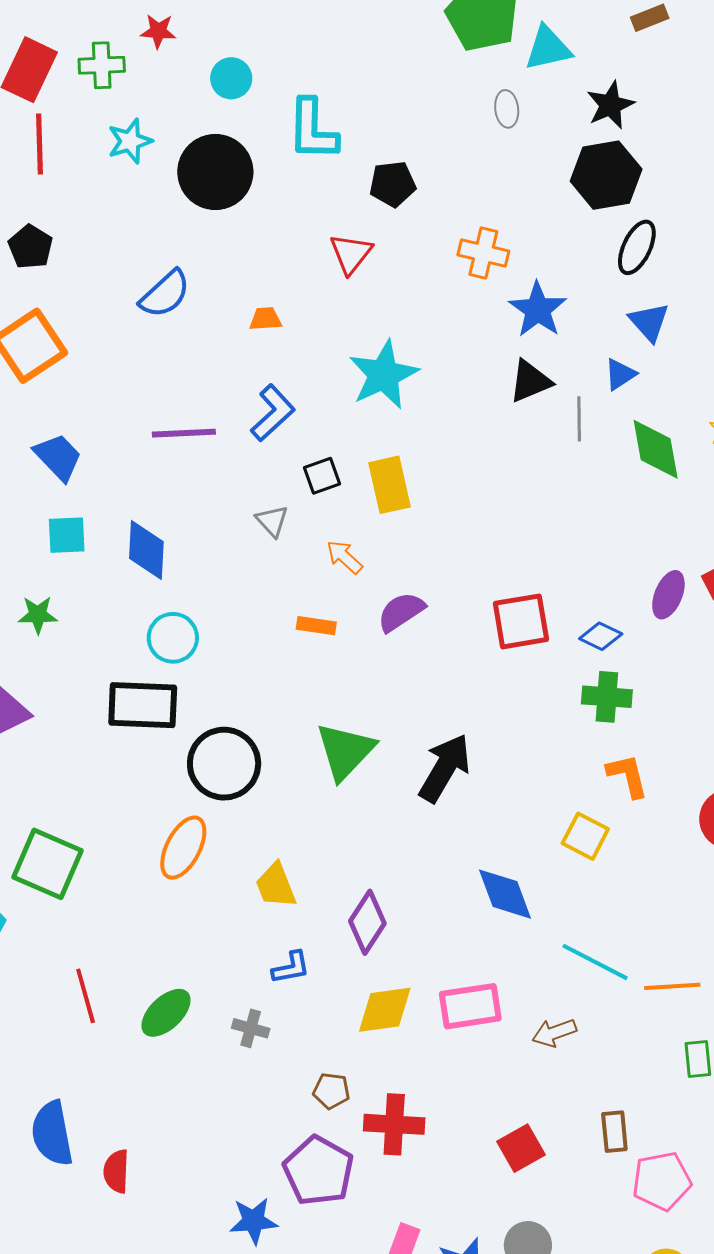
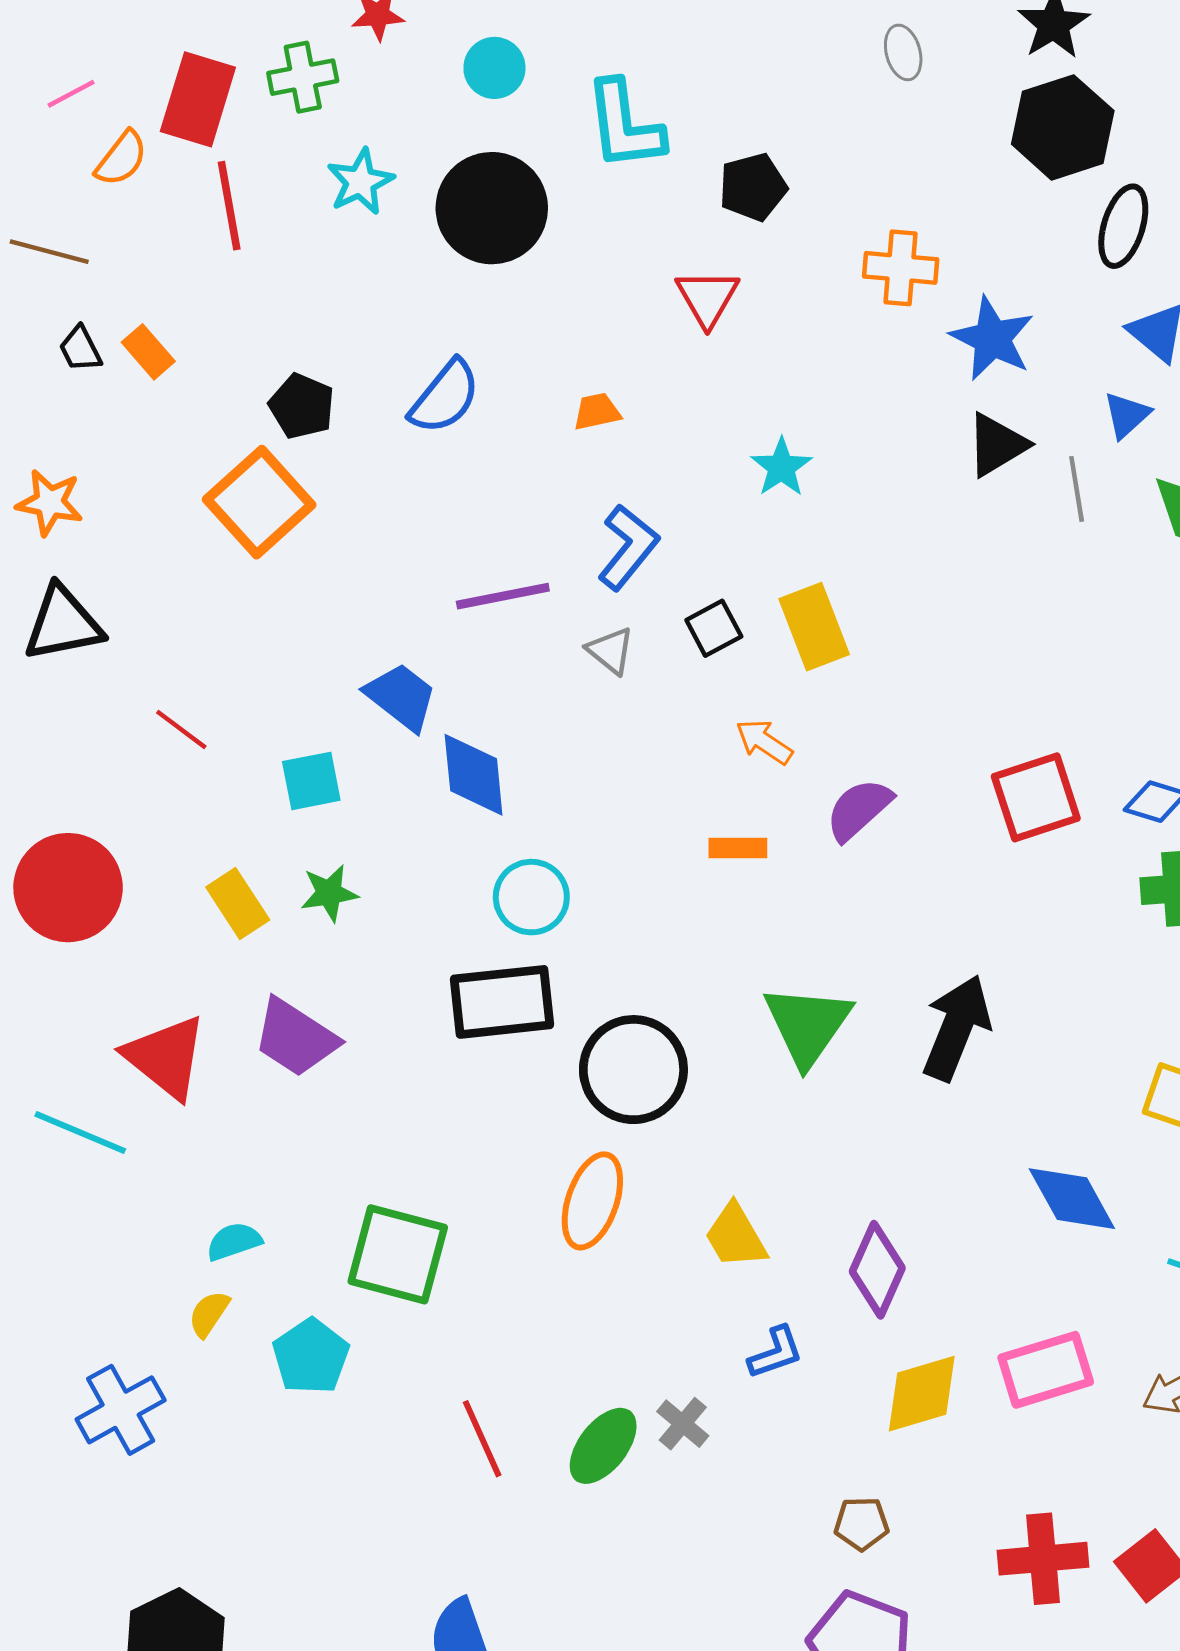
black pentagon: (30, 247) -> (302, 406), moved
cyan star: (384, 375) -> (781, 467), size x0.6
blue trapezoid: (58, 457) -> (401, 697), moved
gray triangle: (272, 521) -> (611, 651), moved
cyan square: (67, 535) -> (311, 781), moved
gray cross: (251, 1028) -> (683, 1424), moved, turned 33
red cross: (394, 1124) -> (1043, 1559), moved

